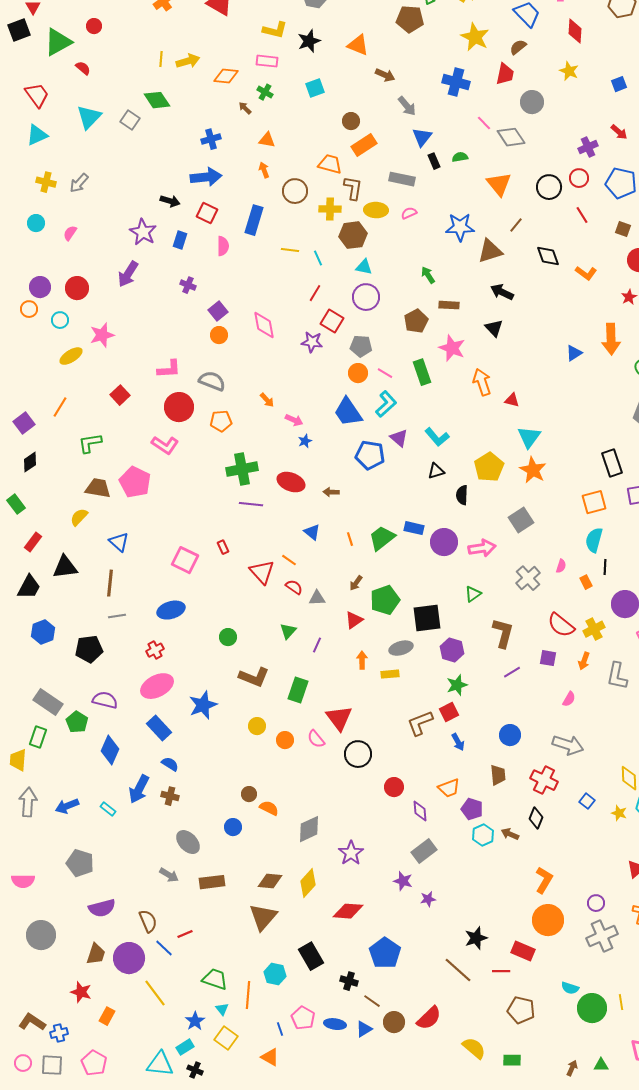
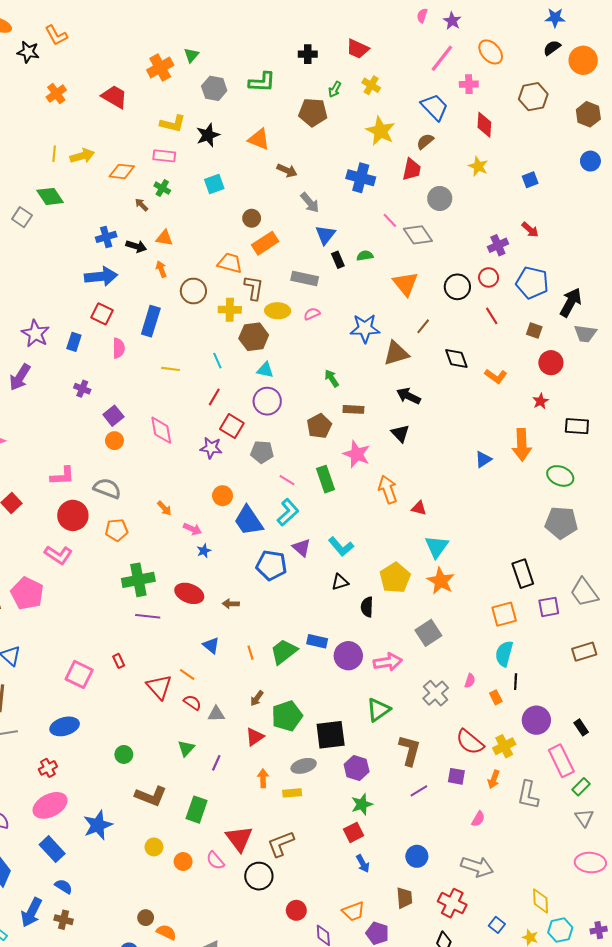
black arrow: (170, 201) -> (136, 246), moved
yellow line: (290, 250) -> (171, 369), moved
orange circle: (358, 373) -> (223, 496), moved
green triangle: (473, 594) -> (378, 710), size x1.4
brown L-shape: (420, 723) -> (281, 844), moved

